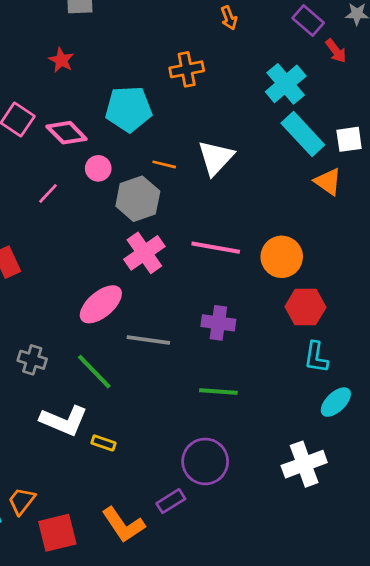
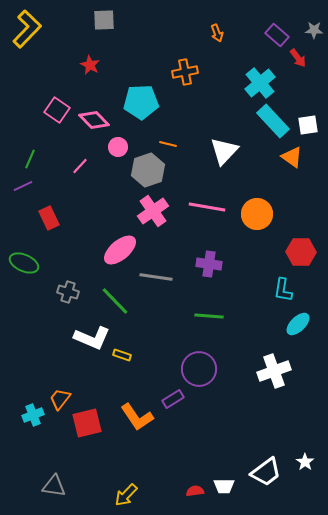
white triangle: (216, 158) -> (224, 151), moved
red hexagon: (305, 307) -> (301, 252), moved

